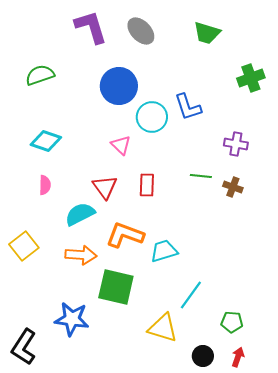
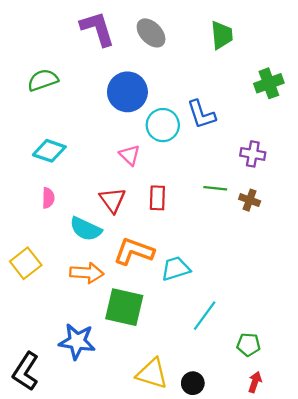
green trapezoid: (207, 33) -> (222, 35), turned -112
cyan semicircle: (80, 214) -> (86, 229), turned -128
yellow triangle: (163, 328) -> (152, 374), moved
black circle: (203, 356) -> (193, 383), moved

